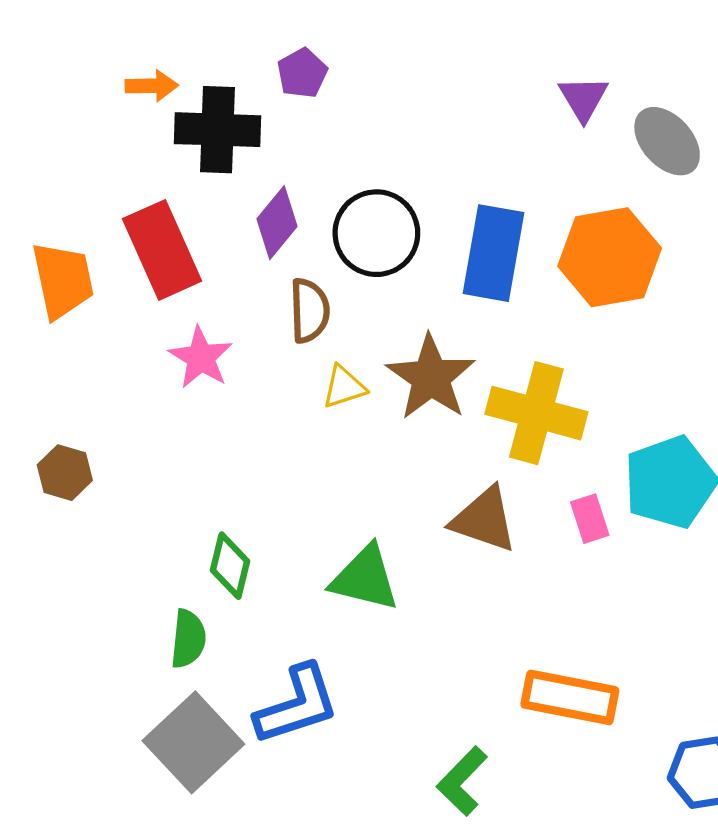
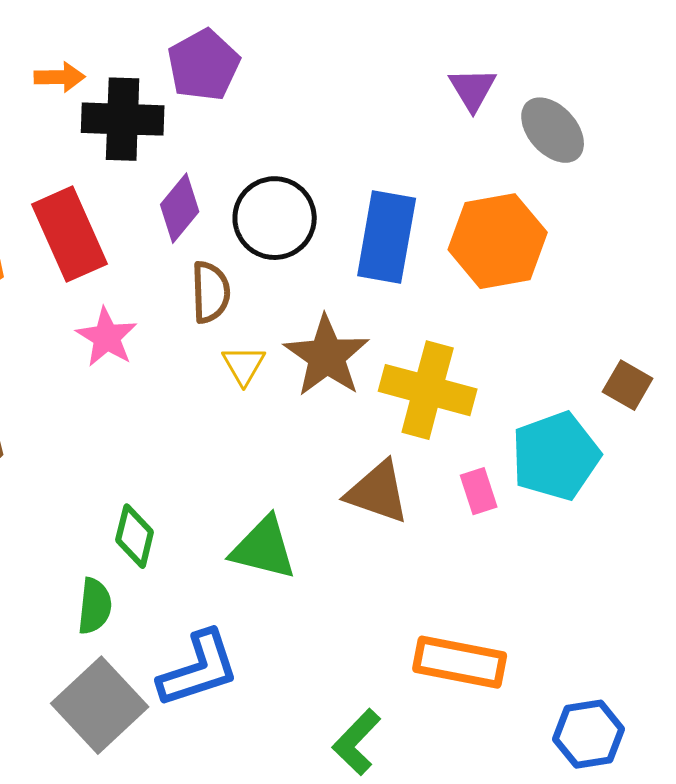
purple pentagon: (302, 73) -> (204, 65), size x1.5
yellow triangle: (344, 387) -> (244, 365), turned -42

